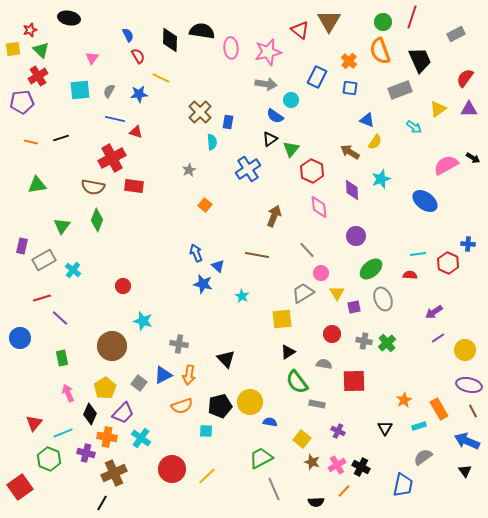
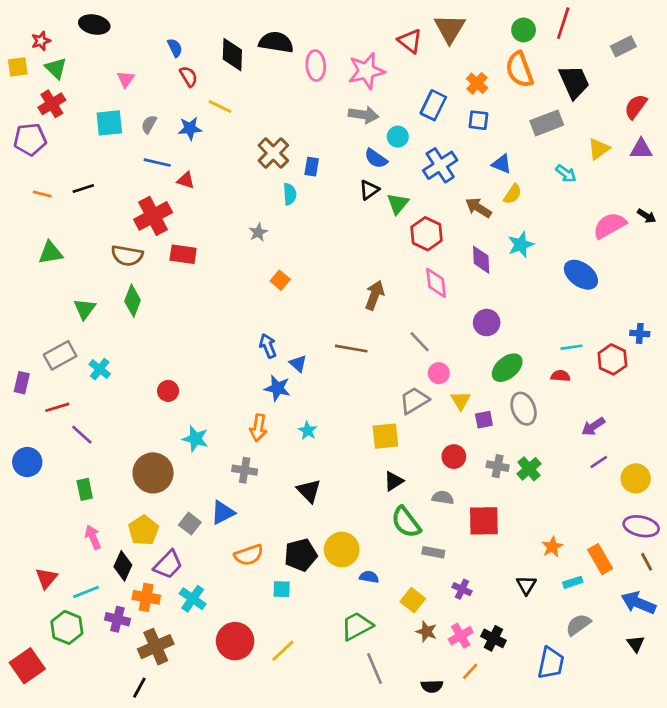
blue cross: (248, 169) -> (440, 165), moved
purple rectangle: (22, 246) -> (22, 383), moved
cyan star: (242, 296) -> (308, 431), moved
orange arrow: (189, 375) -> (258, 428), moved

